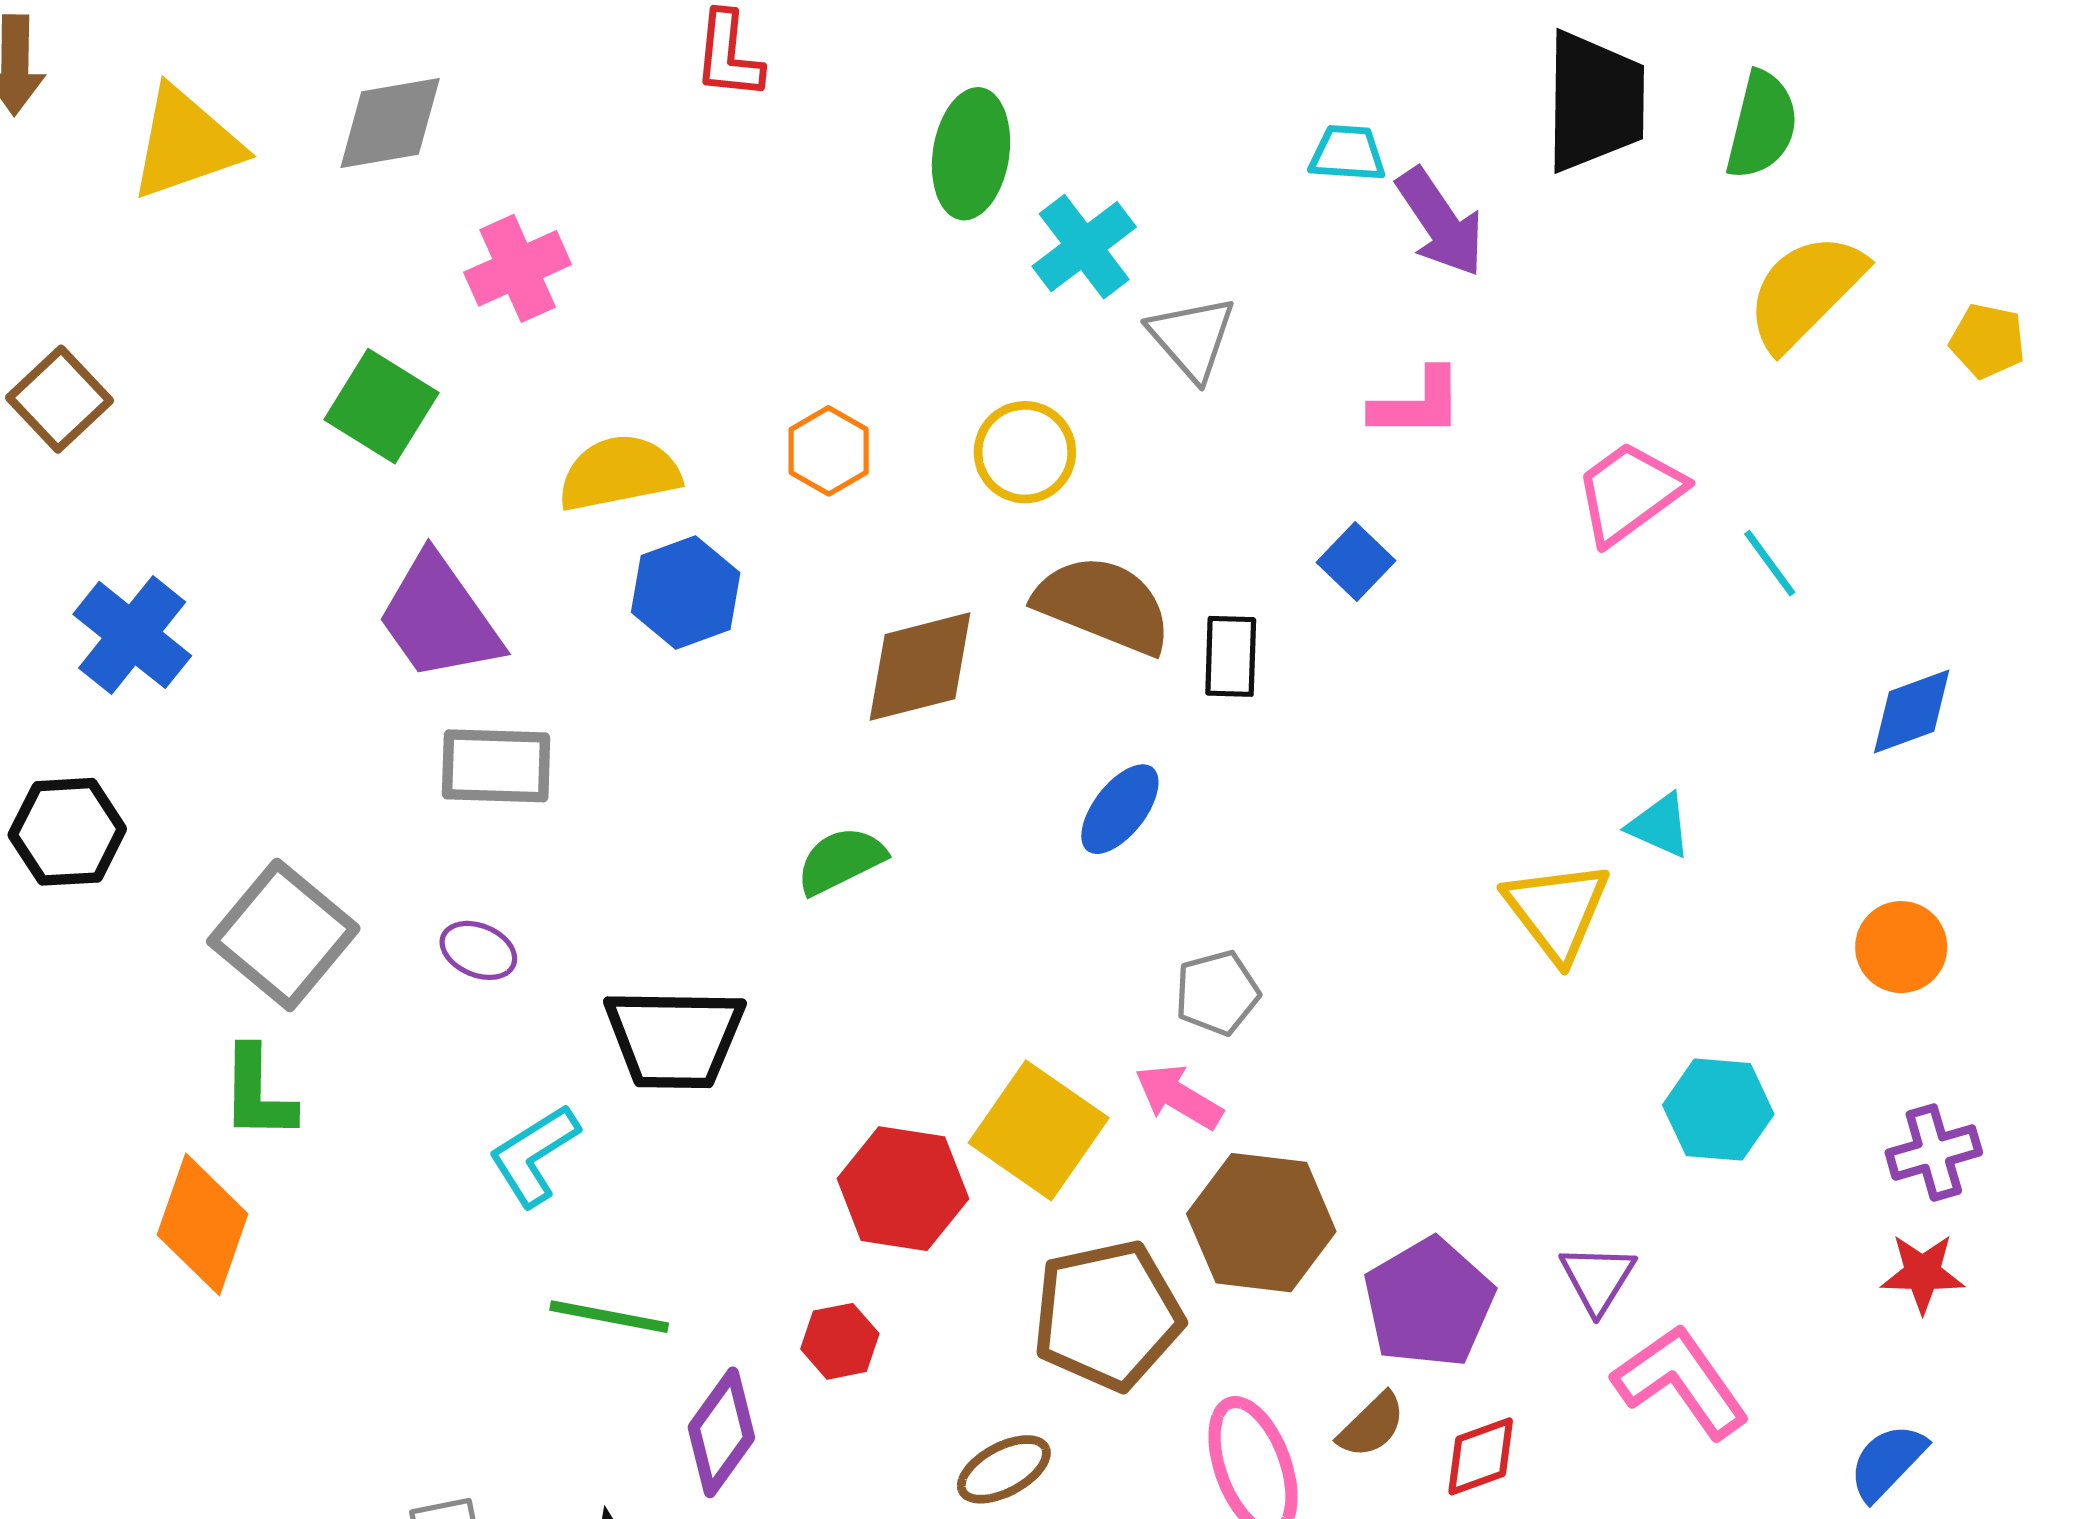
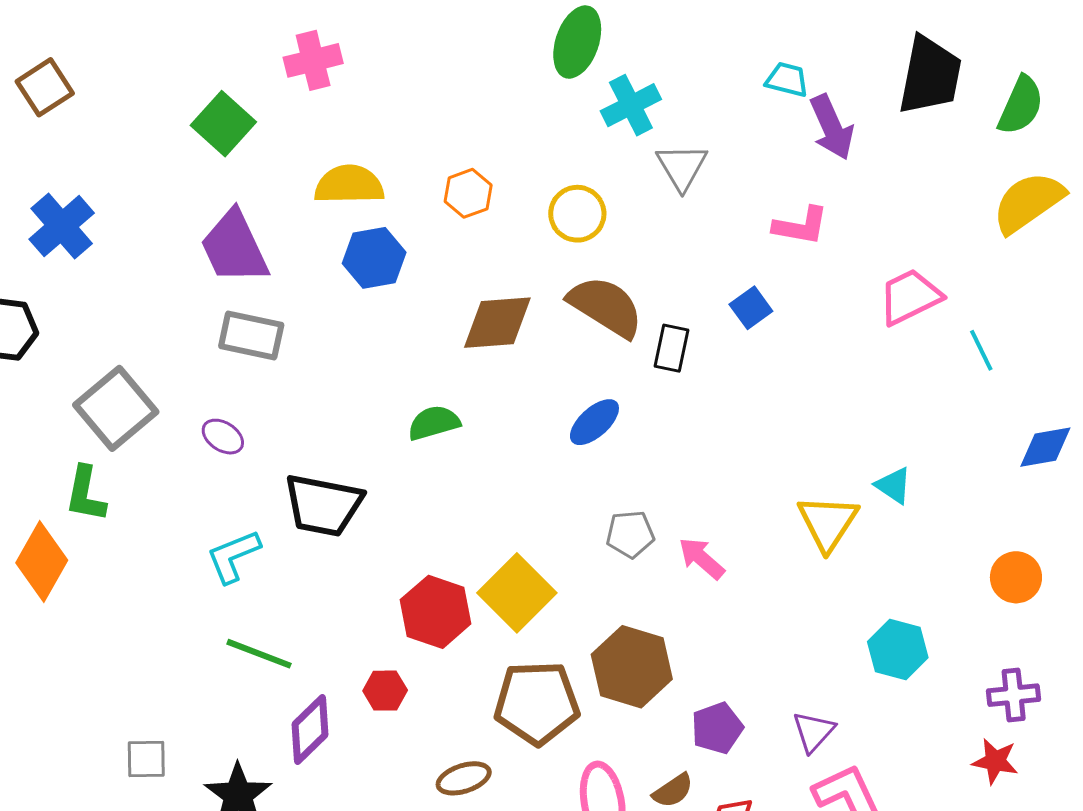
pink arrow: (1179, 1097) -> (702, 558), moved
purple pentagon: (1429, 1303) -> (717, 728), size x0.7

